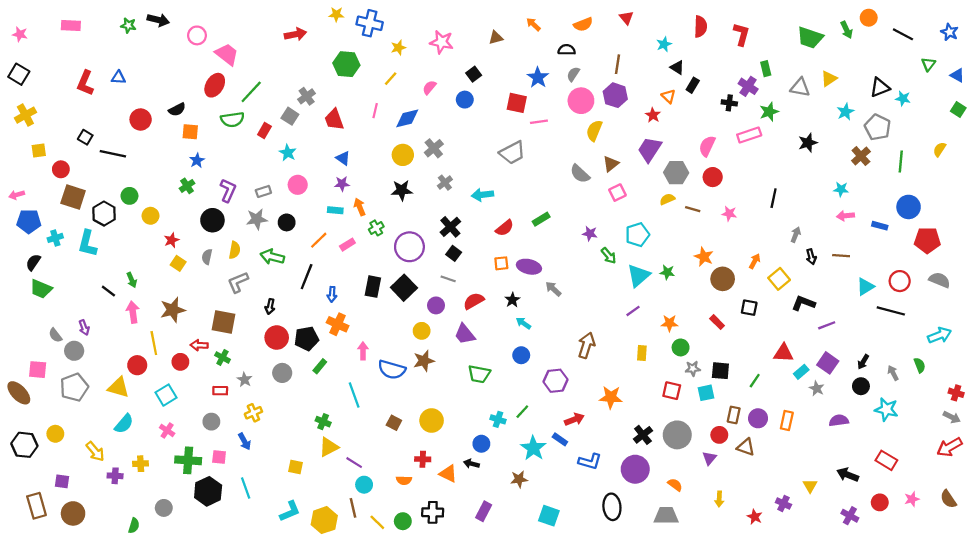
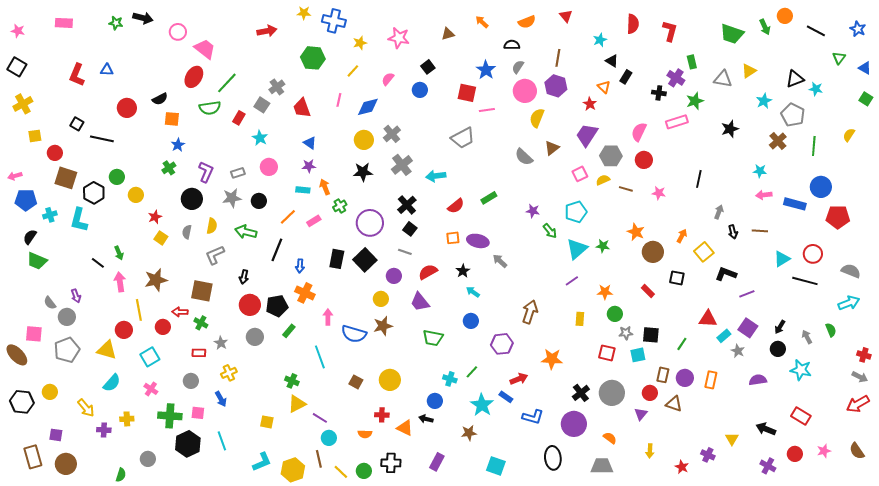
gray cross: (445, 183) -> (402, 165), size x1.5
pink square: (617, 193) -> (580, 174), moved
blue rectangle: (880, 226) -> (795, 204), size x1.5
gray semicircle: (940, 280) -> (851, 271), moved

